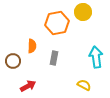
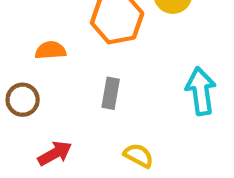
orange semicircle: (32, 46) -> (50, 50), moved, turned -96
yellow semicircle: (84, 85) -> (139, 156), moved

